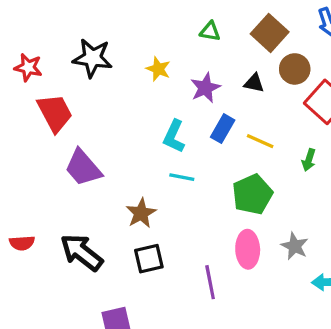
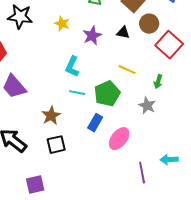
blue rectangle: (223, 129) -> (95, 123), moved
green pentagon: (252, 194) -> (107, 94), moved
gray star: (295, 246) -> (147, 106), moved
pink ellipse: (248, 249) -> (119, 139), turned 40
purple line: (210, 282) -> (142, 173), moved

